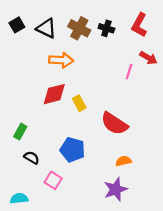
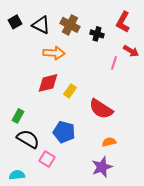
black cross: (106, 28) -> (97, 34), moved
yellow rectangle: (79, 103) -> (70, 91), turned 64
black semicircle: (32, 158) -> (28, 139), size x1.6

